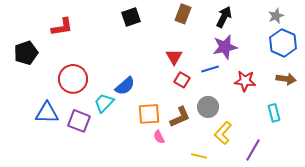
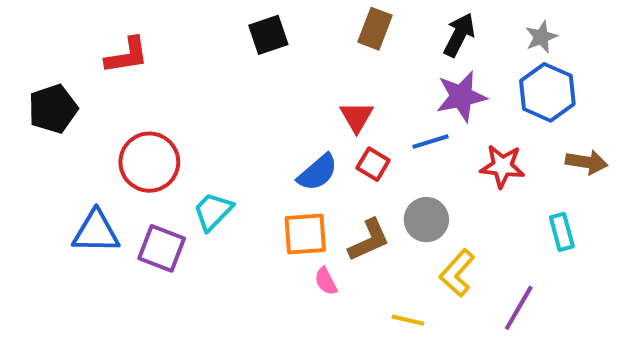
gray star: (276, 16) -> (541, 37), moved
blue hexagon: (283, 43) -> (547, 92), moved
blue semicircle: (125, 86) -> (318, 172), moved

